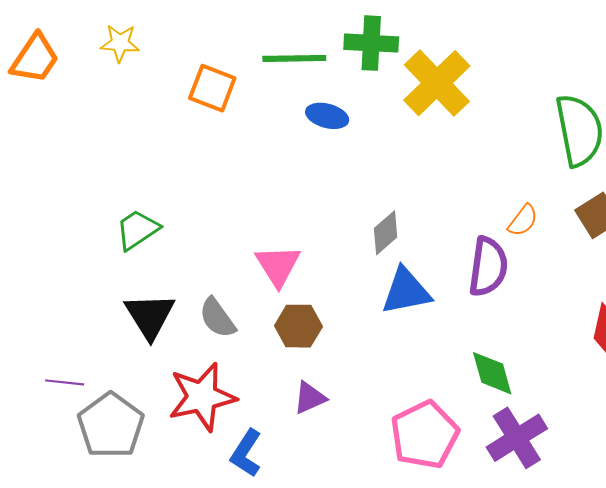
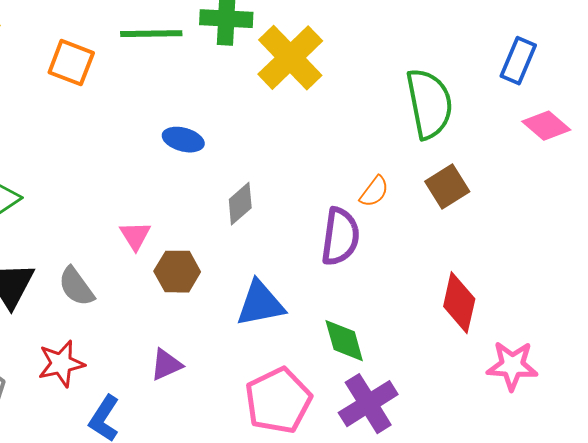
blue ellipse: (327, 116) -> (183, 140), moved
pink triangle: (278, 266) -> (135, 236), size x0.7
blue triangle: (406, 291) -> (260, 304), moved
brown hexagon: (298, 326) -> (177, 272), moved
red star: (202, 397) -> (61, 364), size x0.7

